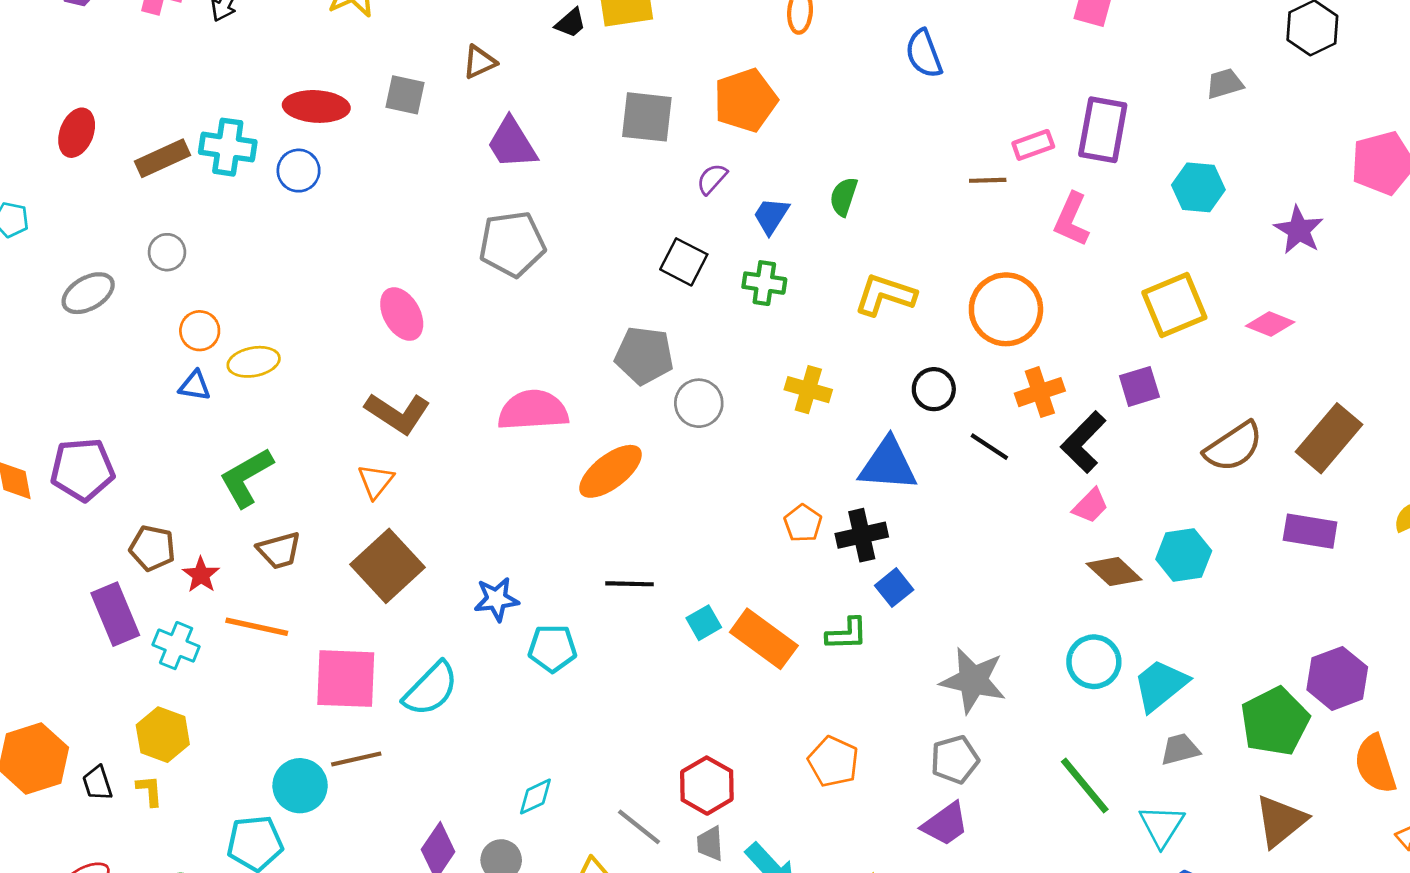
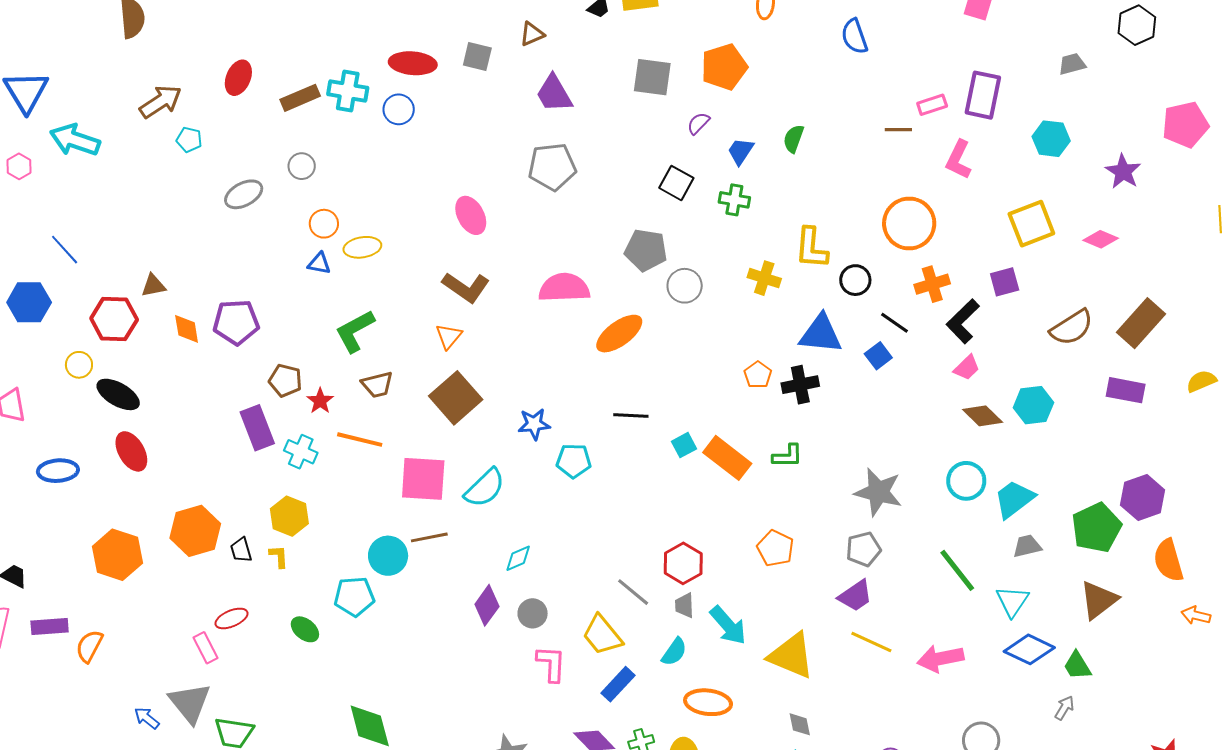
yellow L-shape: (885, 295) -> (811, 248), moved, turned -105
blue square: (894, 588) -> (878, 356), moved
cyan diamond: (535, 797) -> (518, 558), moved

